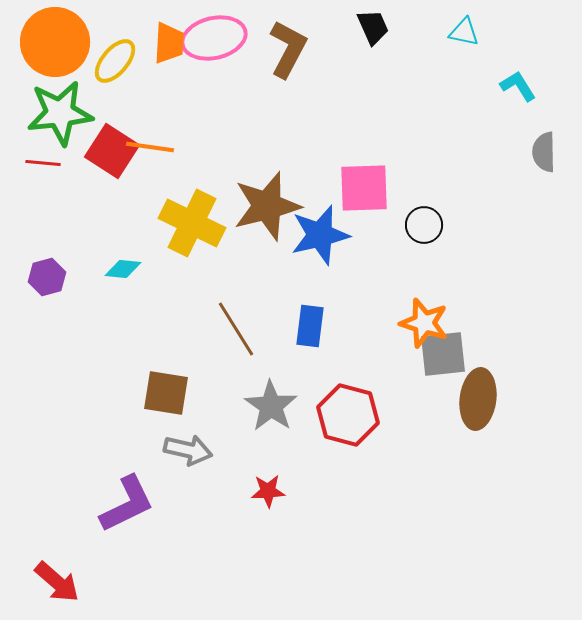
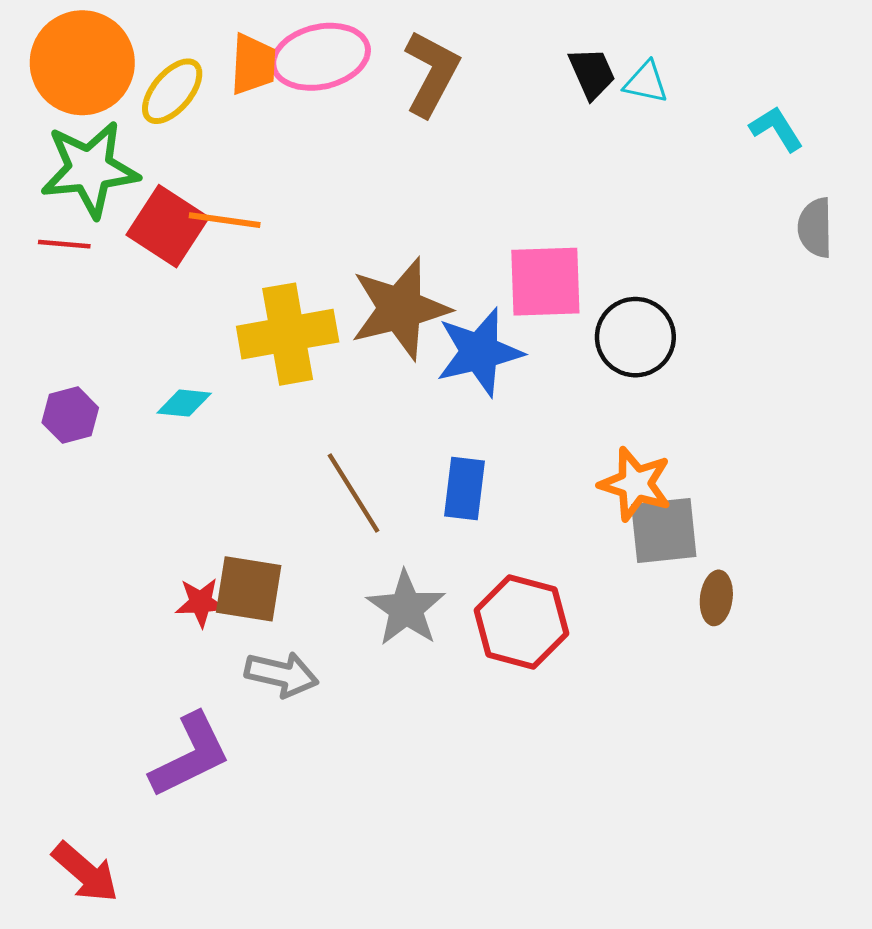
black trapezoid: (373, 27) -> (592, 73), moved
cyan triangle: (464, 32) -> (646, 82), moved
yellow cross: (192, 223) -> (288, 334), turned -36
black circle: (424, 225) -> (635, 337), size x1.4
brown ellipse: (478, 399) -> (716, 598), size x0.6
red star: (268, 491) -> (201, 602), moved

